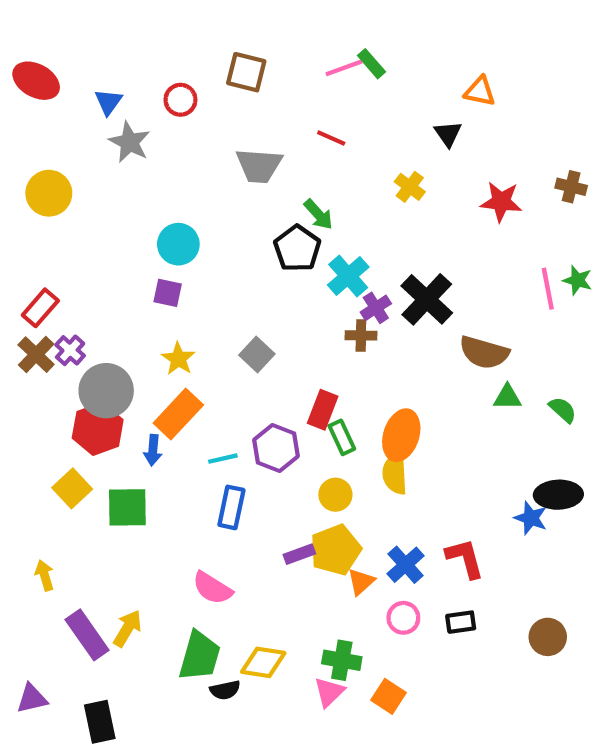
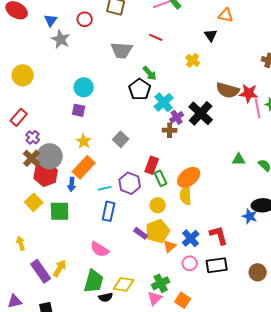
yellow circle: (49, 193) -> (23, 75), moved
red star: (501, 202) -> (249, 93), moved
brown semicircle: (484, 352) -> (228, 90), moved
brown cross: (36, 355) -> (32, 158), moved
orange ellipse: (401, 435) -> (189, 177), turned 35
purple rectangle: (299, 554) -> (141, 233), turned 56
black rectangle: (461, 622) -> (217, 265), size x1.5
green cross: (342, 660) -> (161, 283), turned -36

